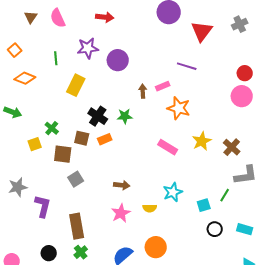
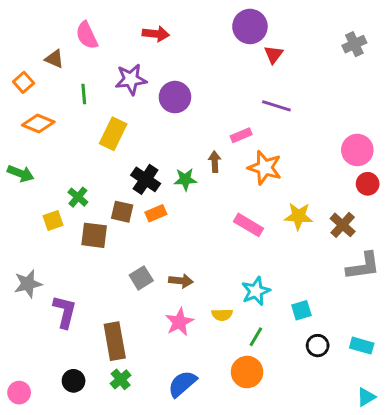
brown triangle: (31, 17) -> (54, 59), moved, turned -40
red triangle: (202, 31) -> (273, 54), moved, size x0.6
red circle: (245, 73) -> (368, 184), moved
brown arrow: (143, 91) -> (215, 162), moved
yellow star: (202, 141) -> (298, 216), turned 30
gray square: (76, 179) -> (141, 278), moved
green line: (225, 195) -> (256, 337), moved
orange circle: (156, 247) -> (247, 372), moved

